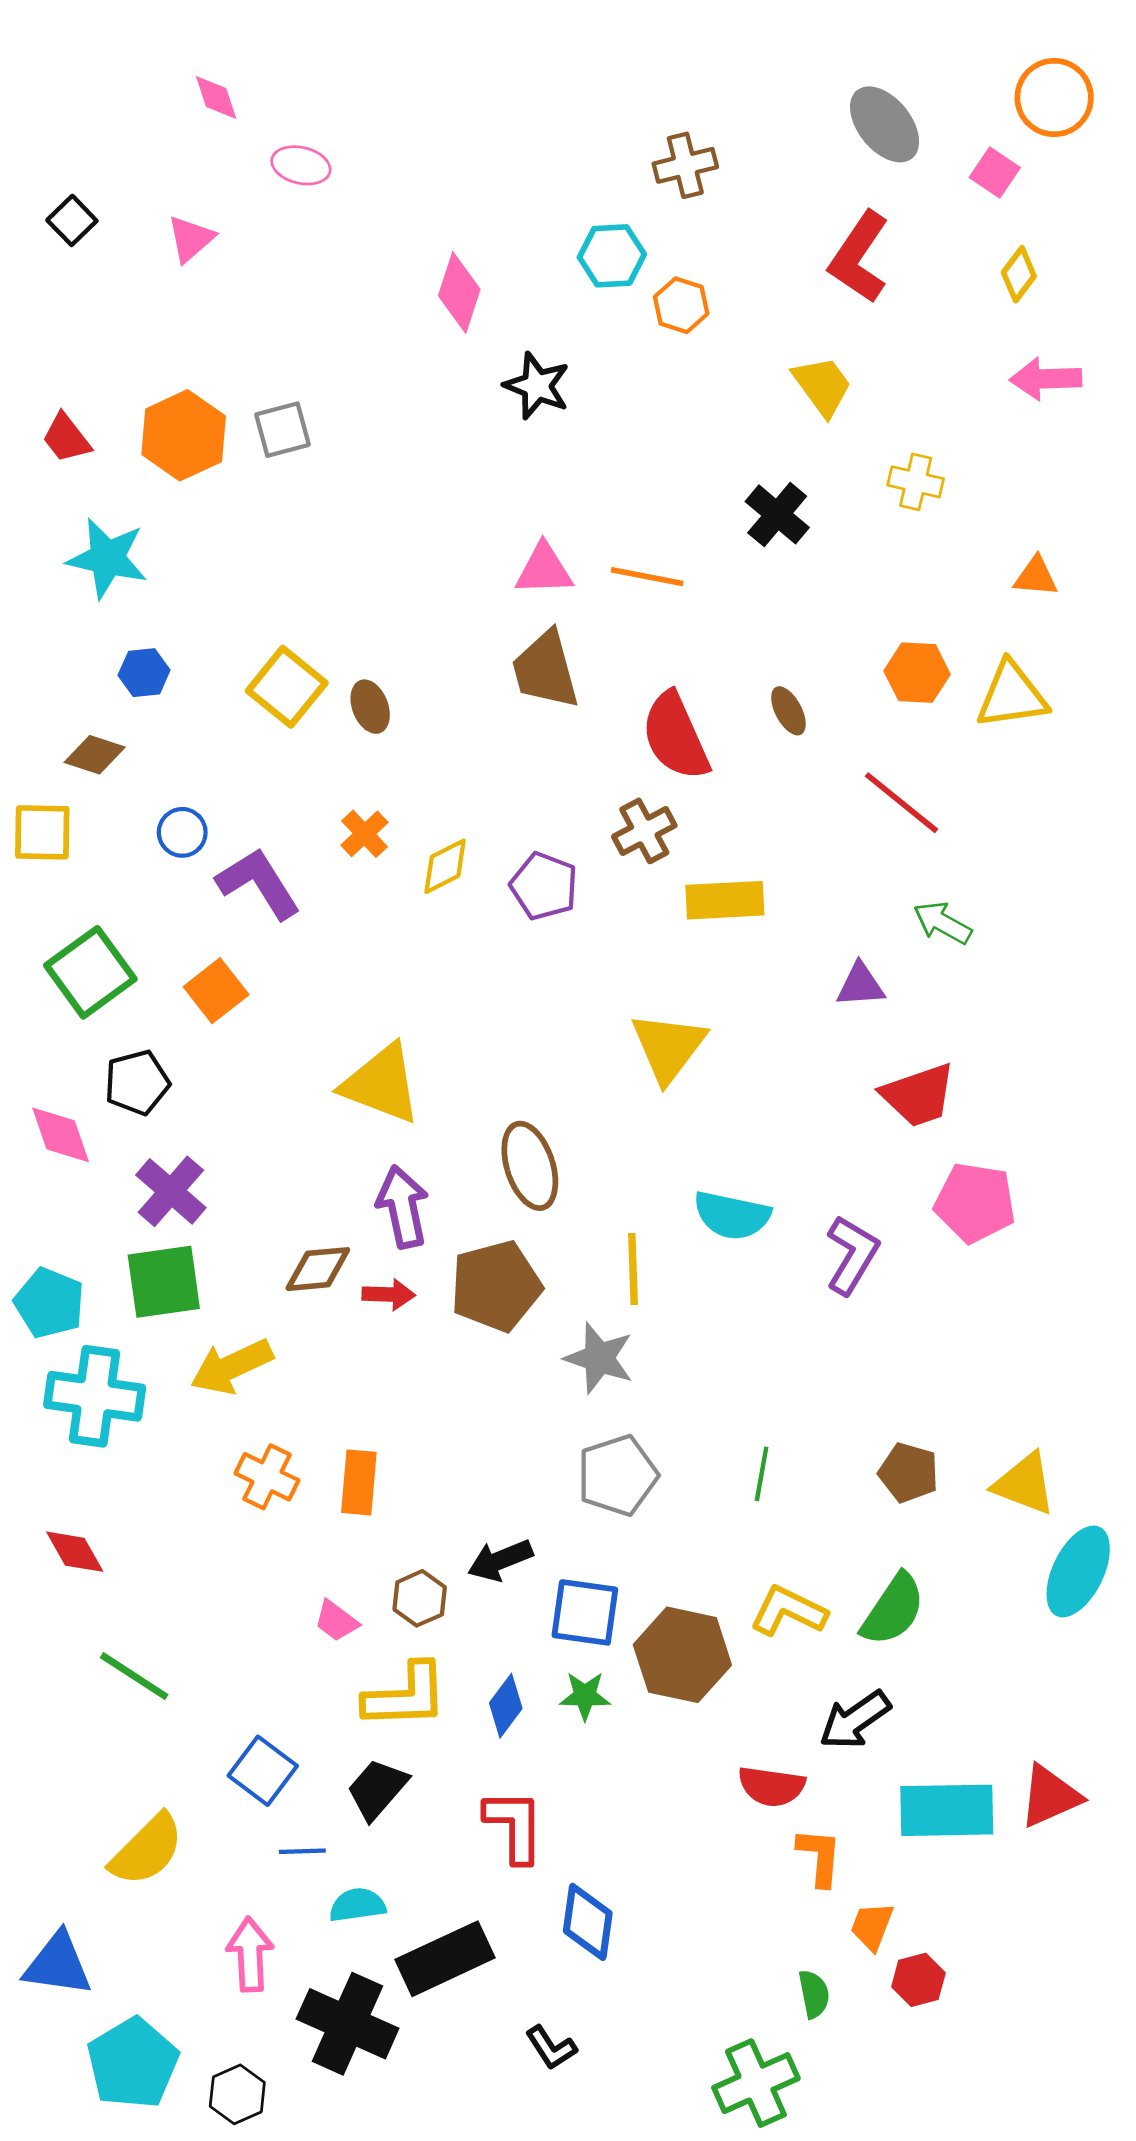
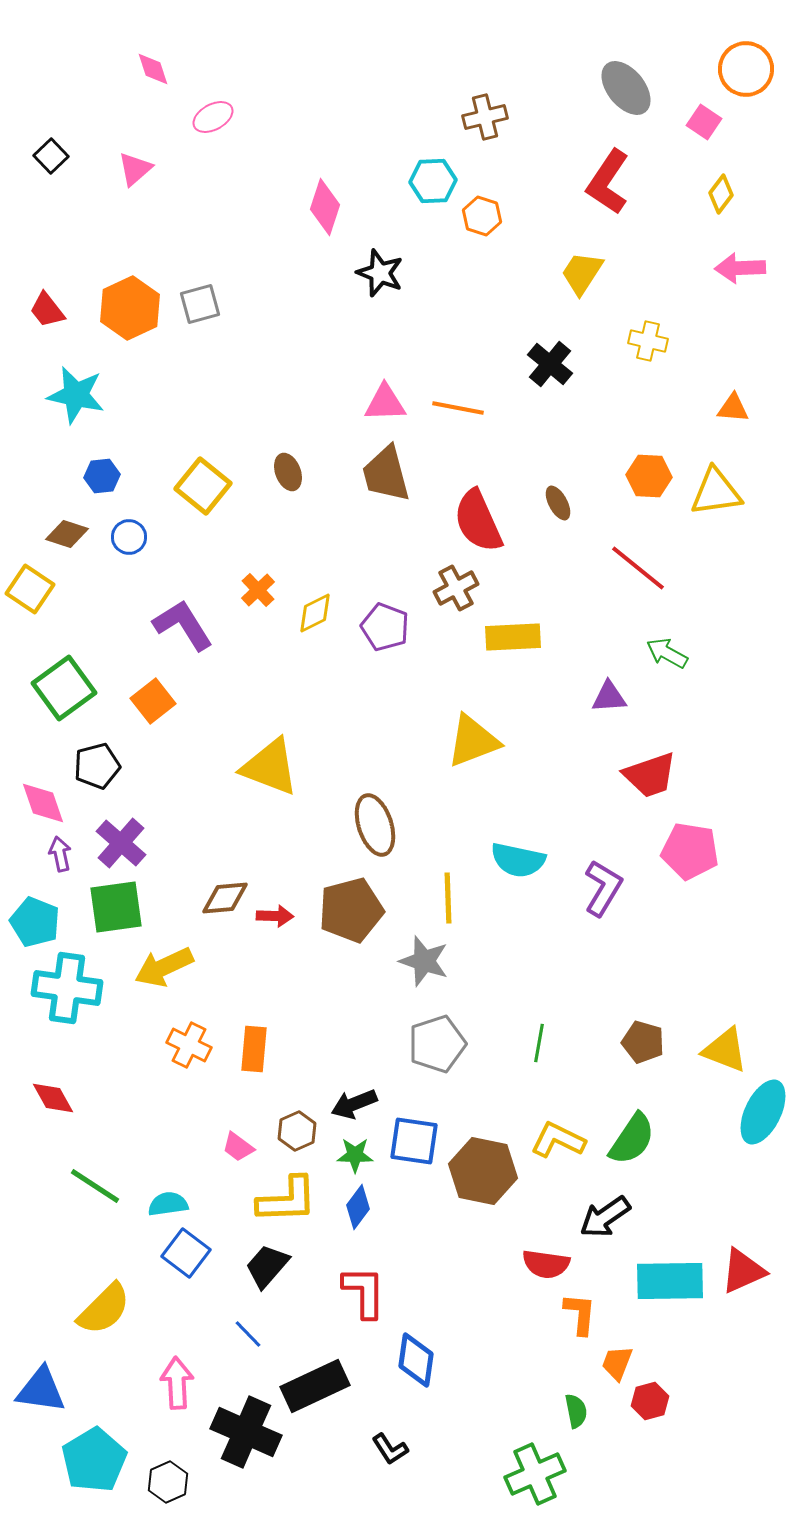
pink ellipse: (301, 165) -> (213, 117), turned -42
yellow trapezoid: (822, 386) -> (582, 273), turned -111
brown ellipse: (370, 707) -> (288, 472), moved
yellow square: (42, 832) -> (30, 589), turned 33
blue circle: (182, 832) -> (129, 537), moved
yellow triangle: (668, 1047) -> (473, 741), turned 32
purple arrow: (403, 1207) -> (60, 854), moved, size x0.6
green star: (585, 1696) -> (355, 1155), moved
blue line: (302, 1851) -> (248, 1334), moved, turned 48
cyan semicircle: (357, 1905) -> (168, 1204), moved

